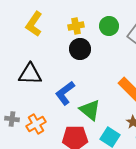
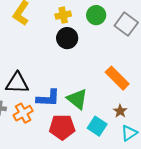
black triangle: (30, 74) -> (17, 83), moved
blue L-shape: (65, 93) -> (48, 98), moved, turned -140

